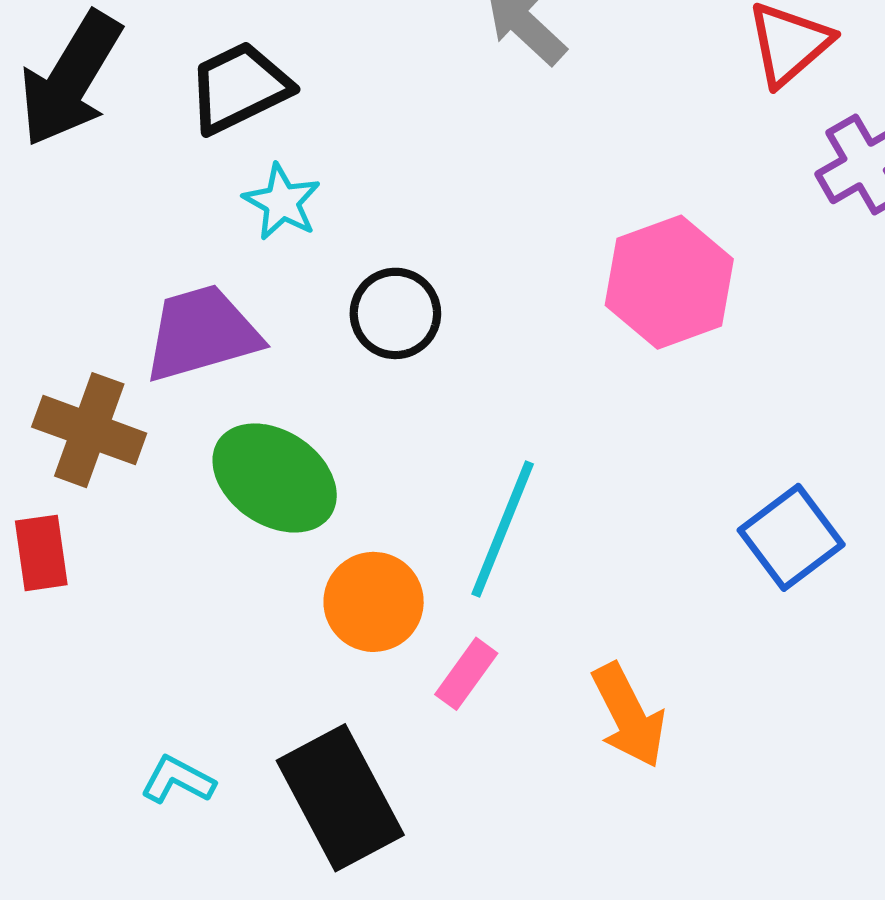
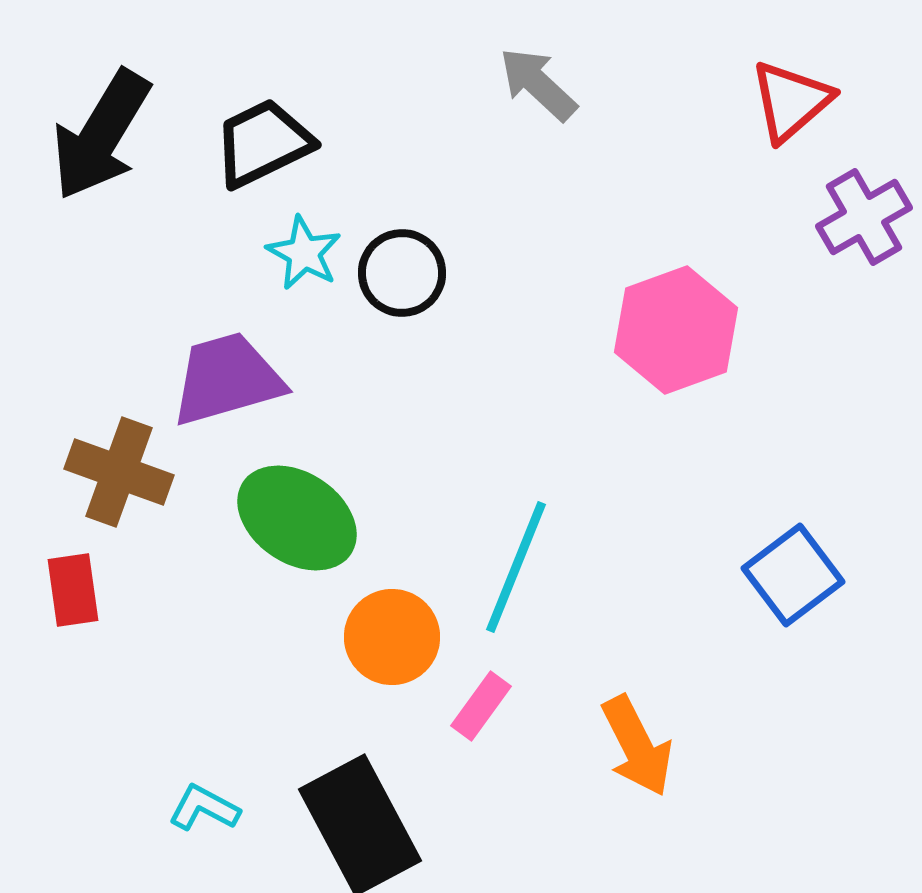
black circle: (395, 313) -> (402, 273), moved

